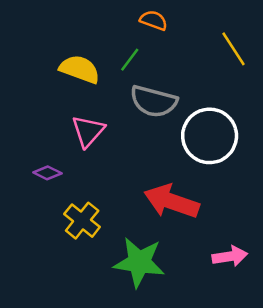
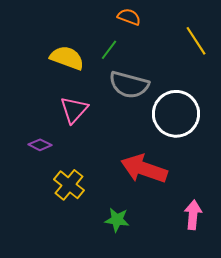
pink arrow: (230, 256) -> (193, 215), turned -76
green star: (139, 262) -> (117, 220), size x0.6

